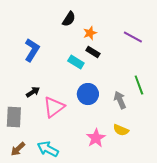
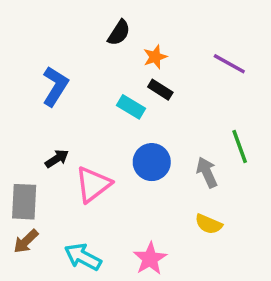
pink star: (96, 138) -> (150, 259), moved
brown arrow: (18, 149) -> (26, 241), moved

